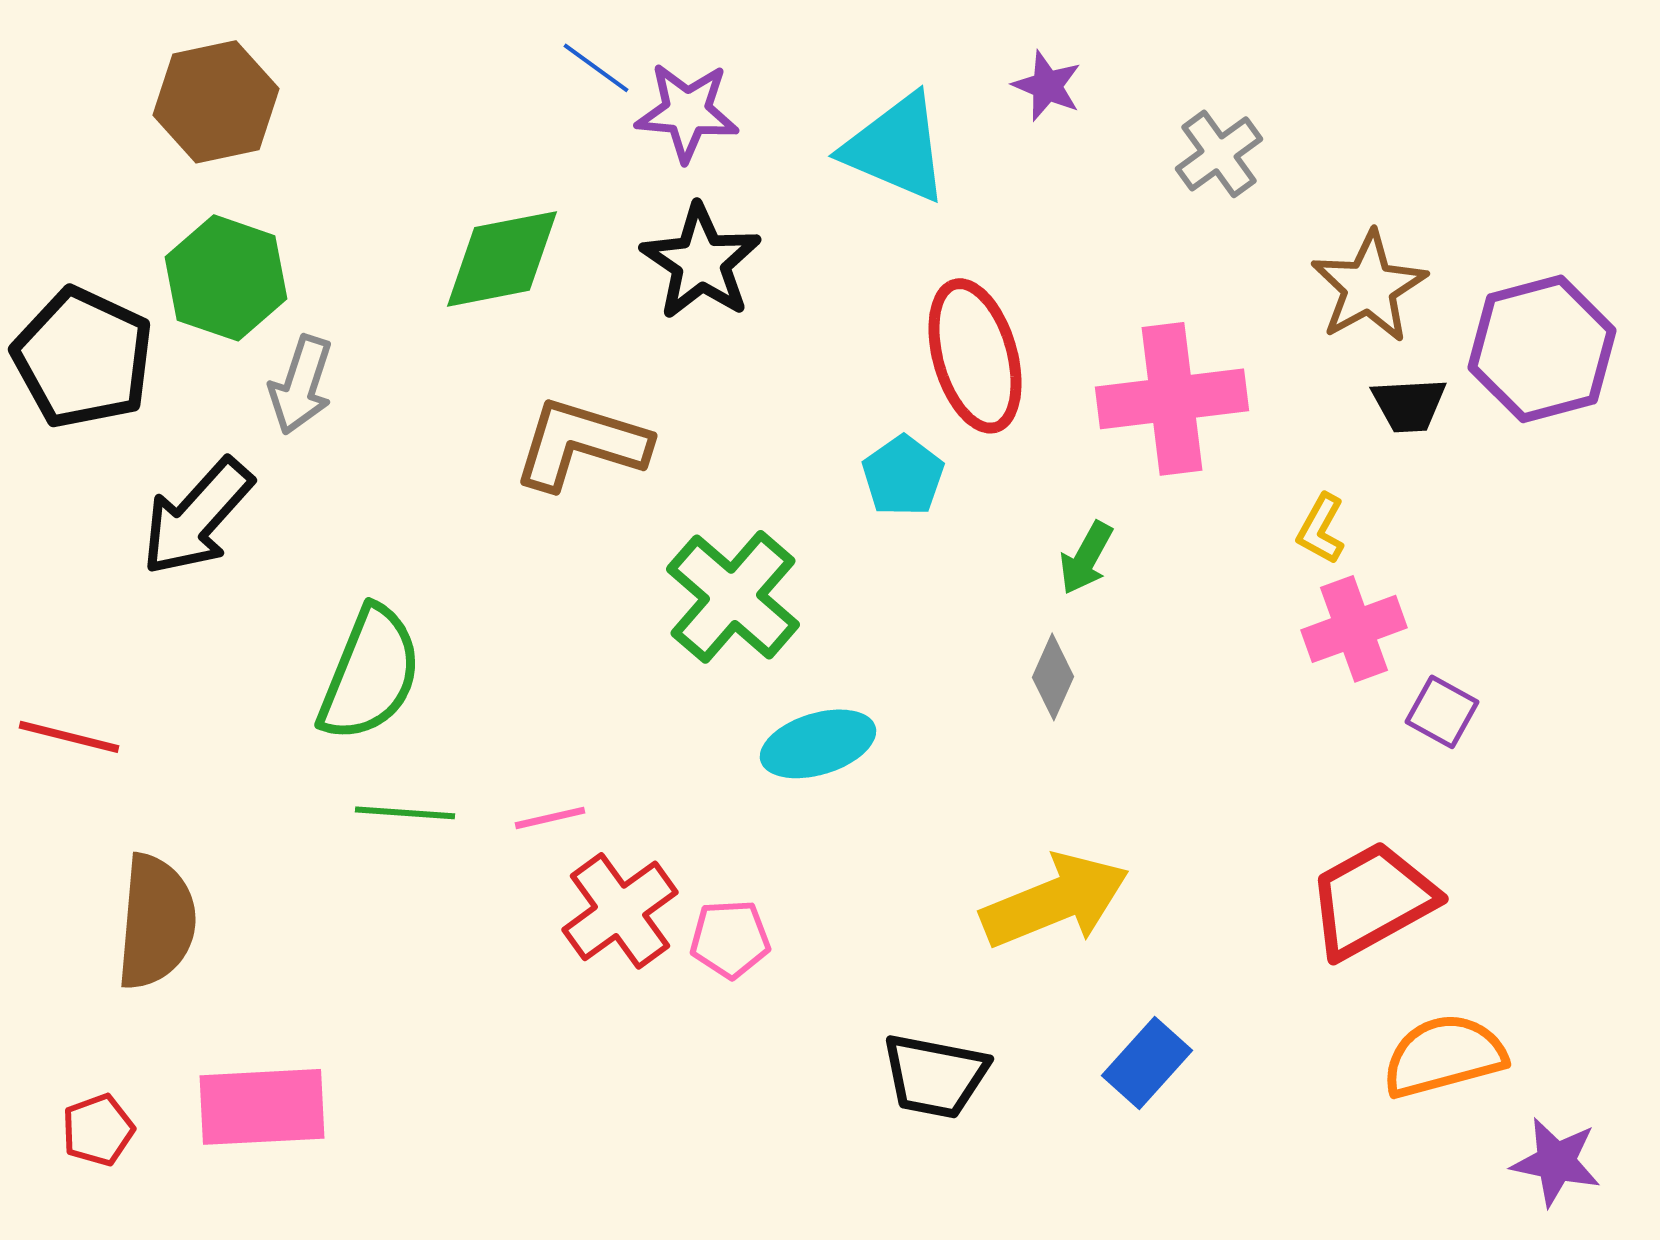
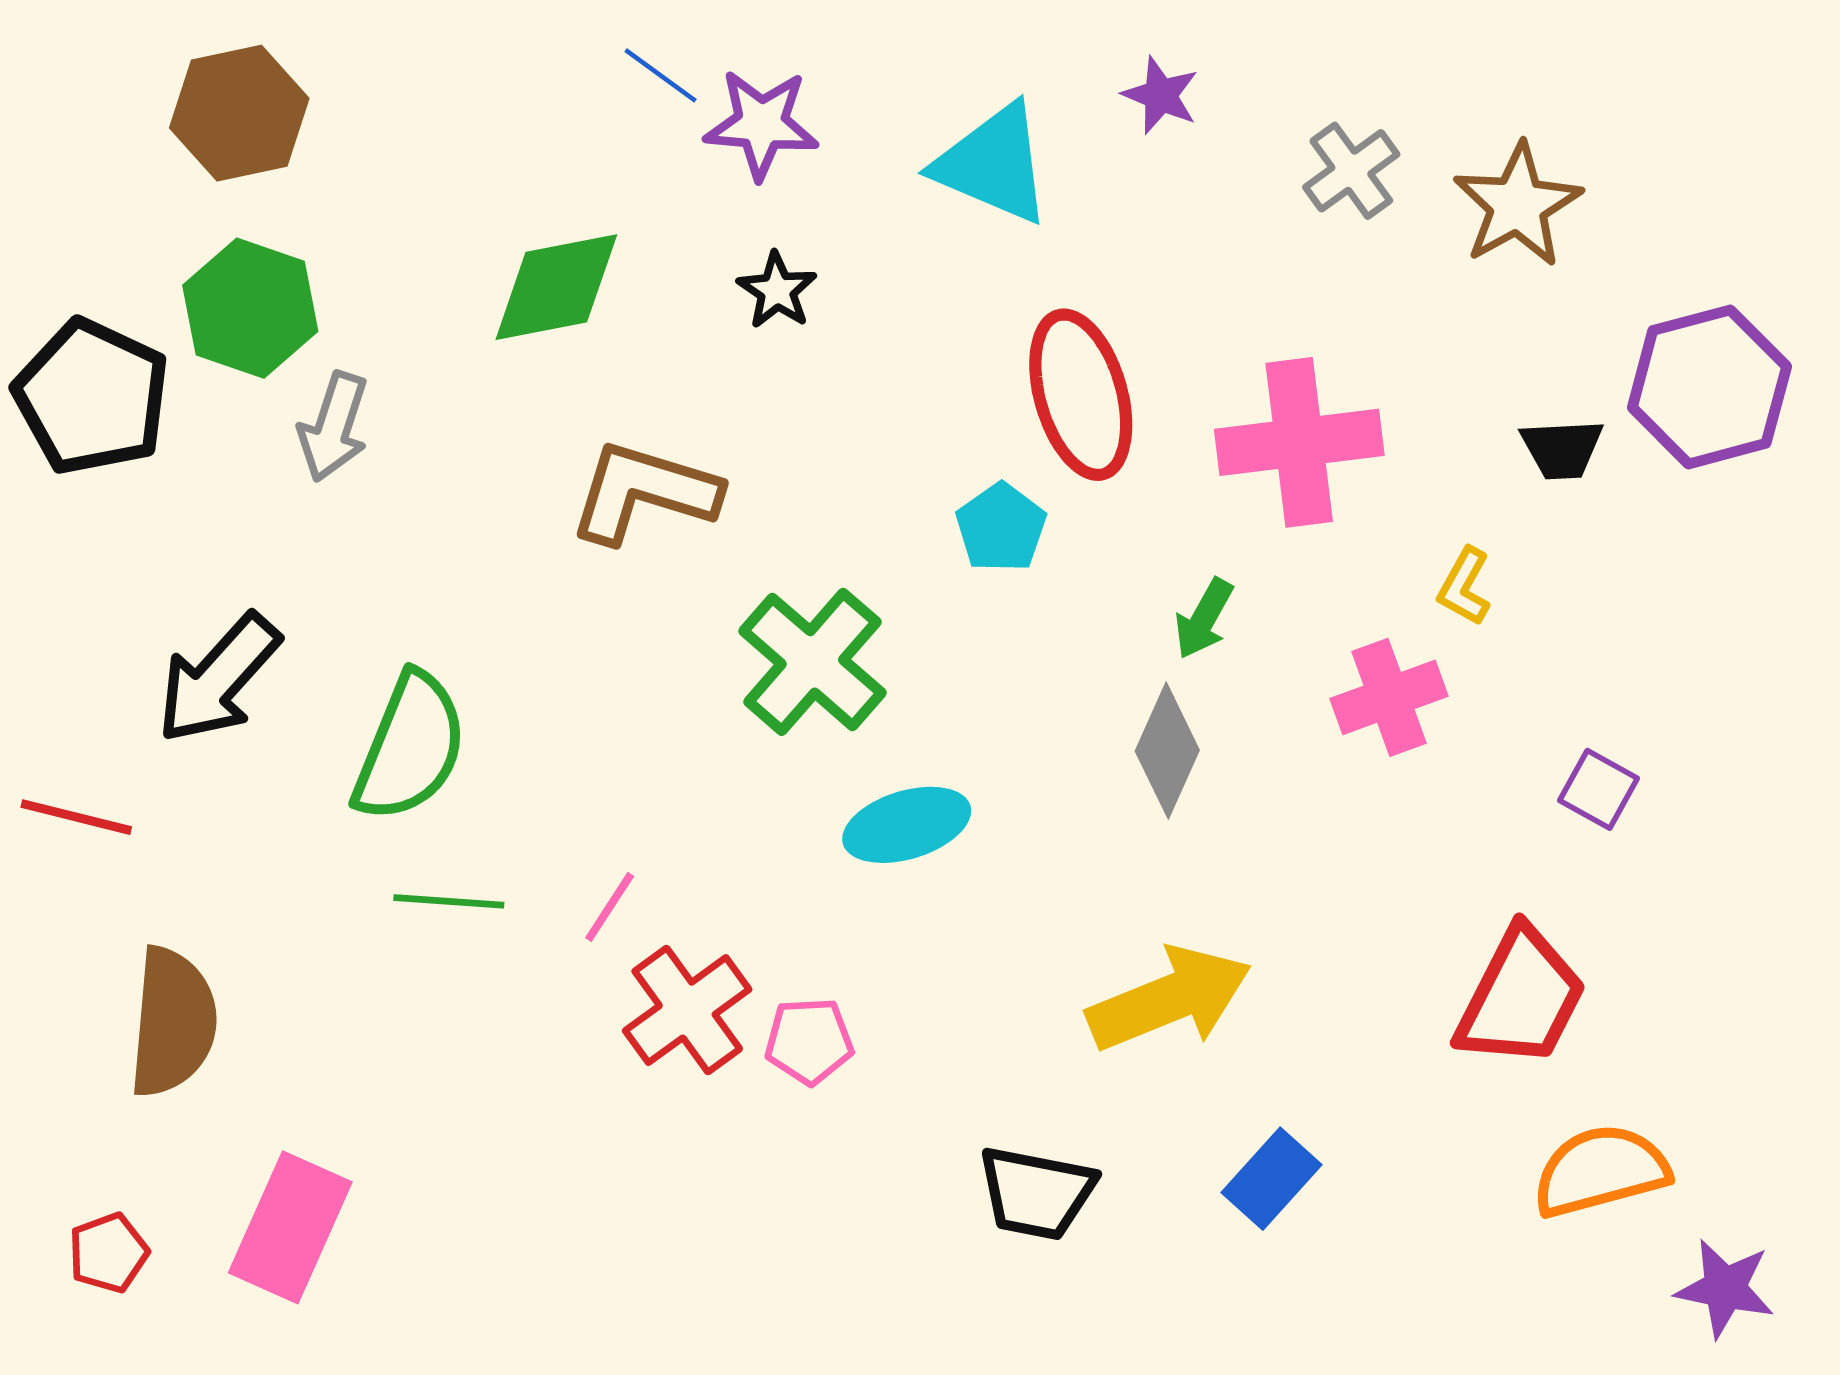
black star: (701, 262) -> (777, 290), size x0.6
brown star: (1369, 287) -> (1518, 205), moved
black arrow: (197, 517) -> (218, 679), moved
pink cross: (1354, 629) -> (1389, 697), moved
gray diamond: (1053, 677) -> (1167, 751), size x1.4
pink line: (550, 818) -> (610, 907), turned -44
red trapezoid: (1372, 900) -> (1521, 998), turned 146
pink rectangle: (262, 1107) -> (290, 1227), turned -63

